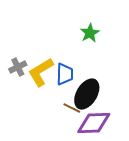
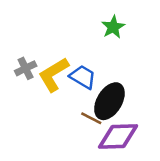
blue trapezoid: (65, 74) -> (83, 77), turned -60

